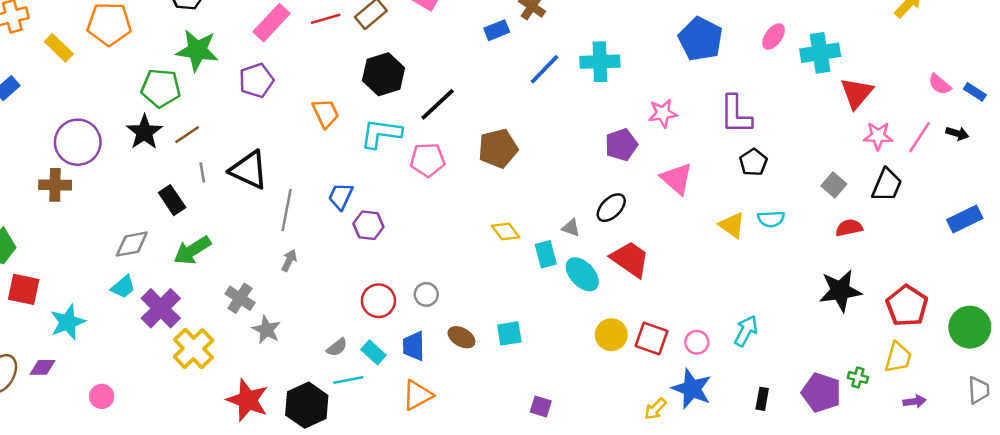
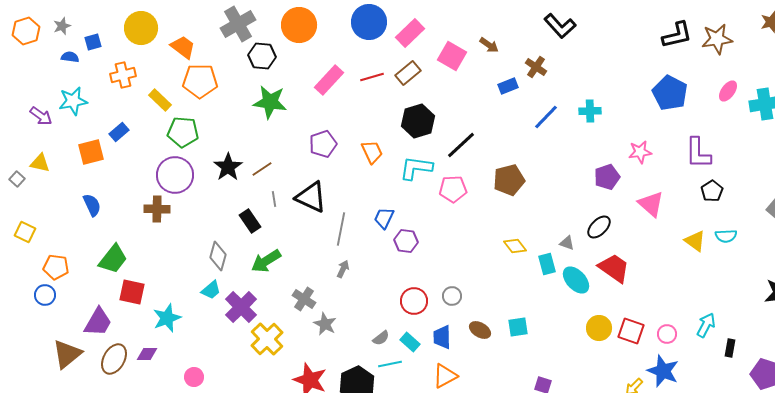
cyan cross: (600, 62) -> (590, 111), size x0.7
purple pentagon: (256, 81) -> (323, 144), moved
green pentagon: (161, 88) -> (183, 132), moved
gray diamond: (132, 244) -> (218, 256), turned -64
black rectangle: (762, 399) -> (730, 348), moved

